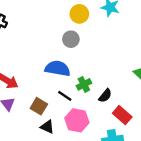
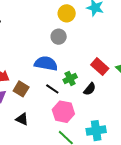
brown square: (39, 106) -> (21, 89), moved
red rectangle: (122, 115) -> (100, 67), moved
black triangle: (47, 127) -> (22, 119), moved

